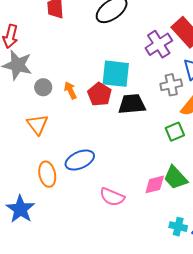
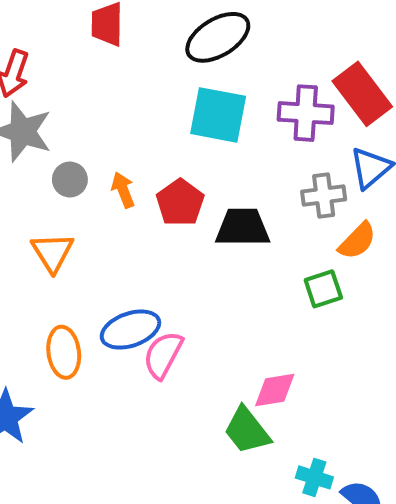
purple cross: (159, 44) -> (306, 113), turned 32
cyan square: (116, 74) -> (218, 115), moved
green trapezoid: (175, 178) -> (247, 430), moved
pink semicircle: (112, 197) -> (163, 355), moved, turned 90

